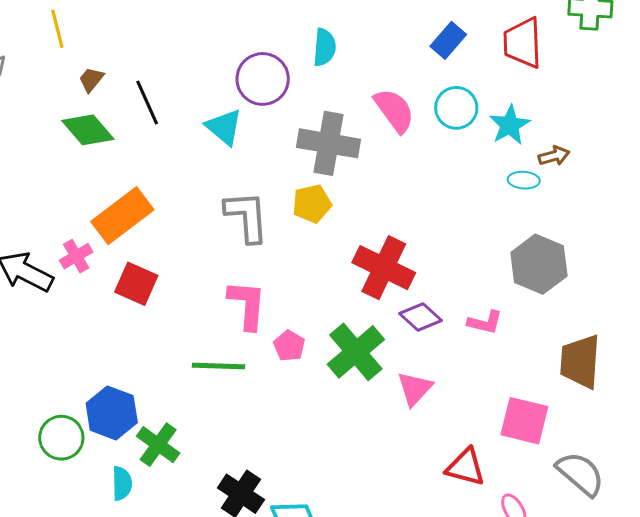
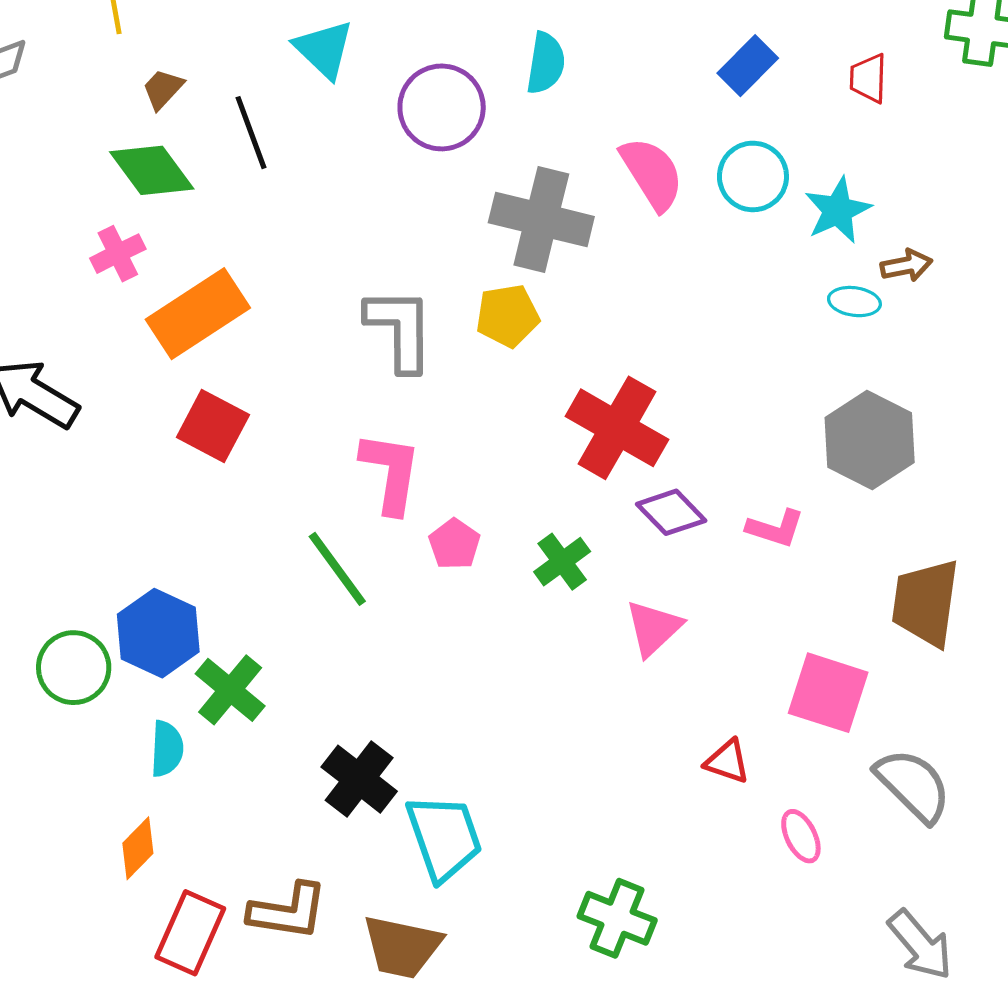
red trapezoid: (523, 43) -> (868, 78), size x0.6
cyan triangle: (224, 127) -> (324, 49), moved
pink cross: (76, 256) -> (118, 254), moved
green cross: (356, 352) -> (562, 562), size x0.6
green line: (219, 366) -> (337, 569), turned 48
red triangle: (466, 467) -> (727, 761), size x0.7

